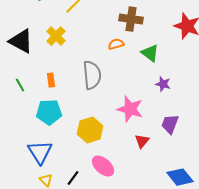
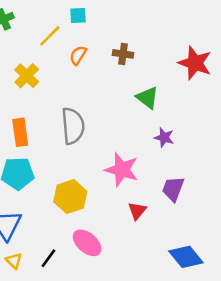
brown cross: (131, 19) -> (123, 54), size x0.7
orange semicircle: (116, 44) -> (78, 55), moved, turned -42
orange rectangle: (51, 80) -> (20, 132), size x1.5

